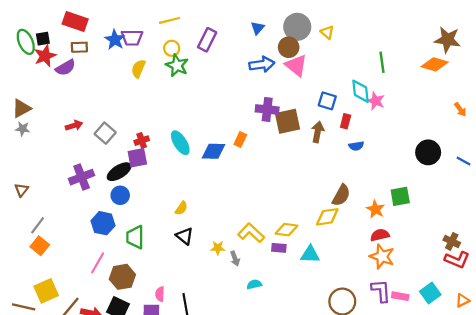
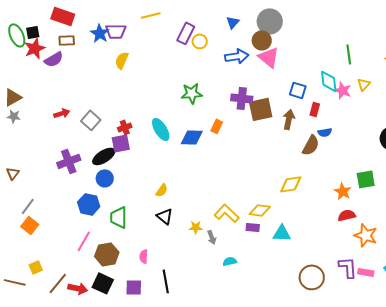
yellow triangle: (327, 32) -> (364, 84), moved, turned 32
yellow circle: (172, 48) -> (200, 41), moved
green star: (177, 65) -> (192, 93), moved, turned -30
brown semicircle: (341, 195) -> (311, 145), moved
yellow diamond: (327, 217) -> (291, 184), moved
orange star: (382, 256) -> (366, 235), moved
yellow square: (46, 291) -> (36, 267), size x0.6
pink semicircle: (160, 294) -> (144, 256), moved

